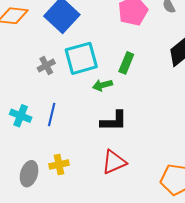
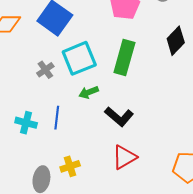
green rectangle: (126, 63) -> (124, 57), size x1.6
green arrow: (102, 85) -> (89, 92), moved
black L-shape: (114, 121) -> (119, 117), turned 48

